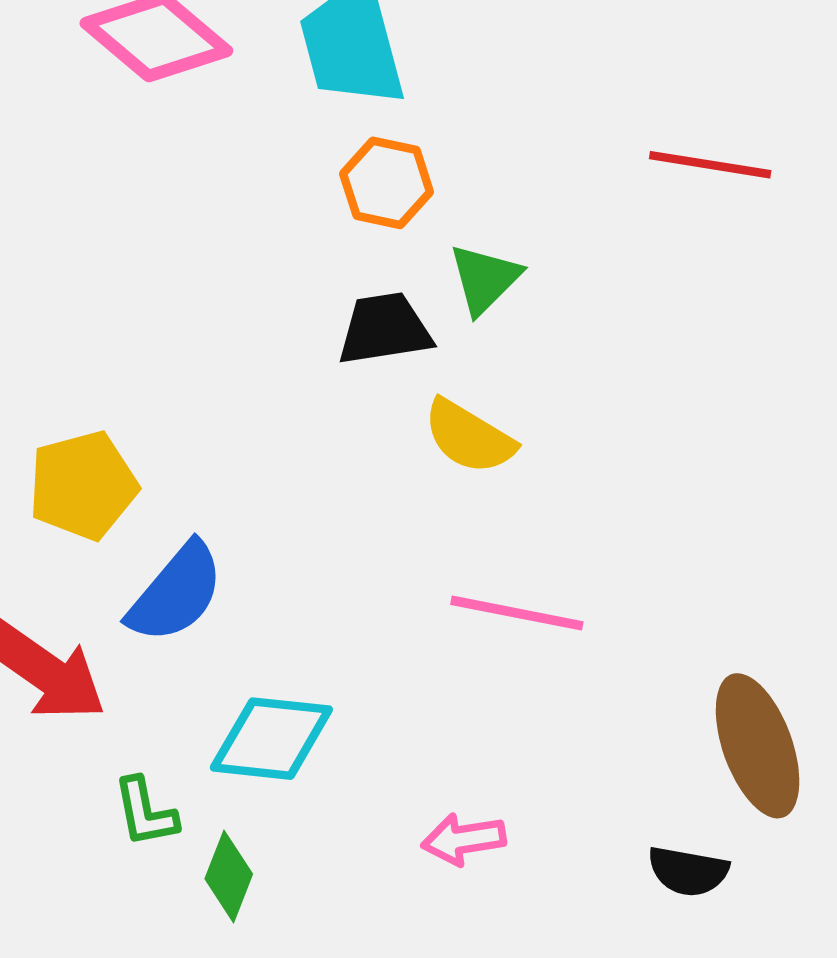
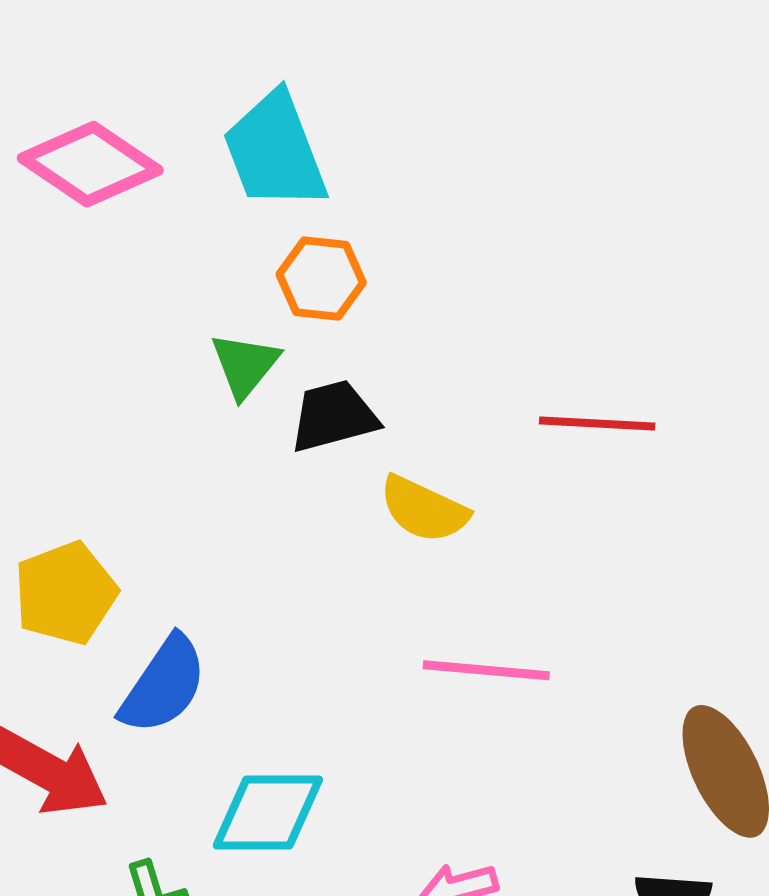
red line: (710, 165) -> (597, 423), moved
green triangle: (485, 279) -> (245, 365), moved

